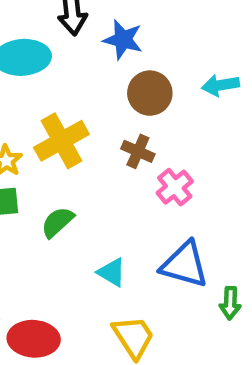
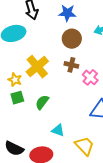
blue star: (123, 40) -> (67, 13), moved
cyan triangle: (112, 272) -> (58, 130), moved

